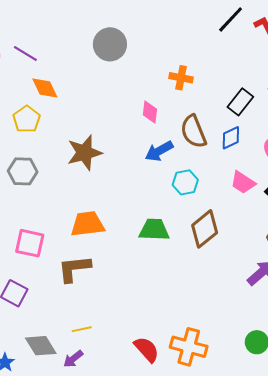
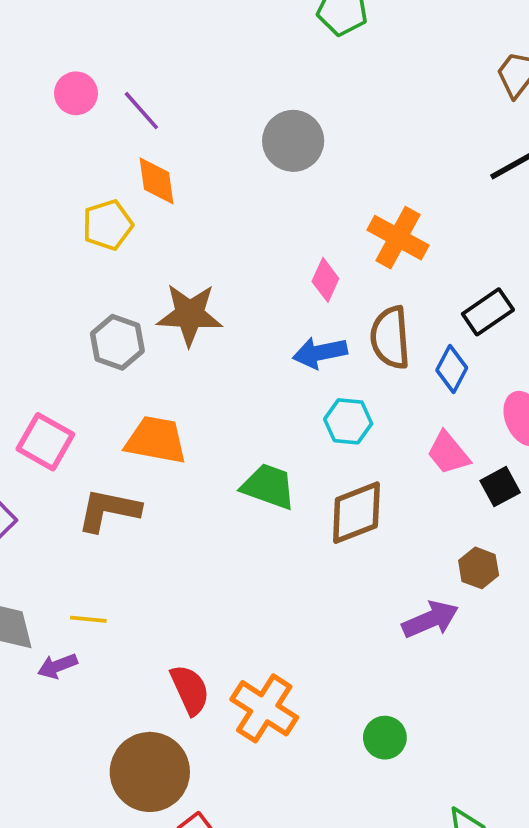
orange cross: (181, 78) -> (398, 238), size x1.4
blue diamond: (231, 138) -> (452, 369), turned -55
gray hexagon: (23, 171) -> (117, 342), moved

